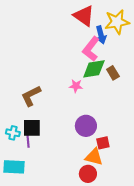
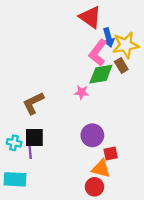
yellow star: (117, 22) -> (126, 45), moved
brown rectangle: (113, 73) -> (121, 65), moved

